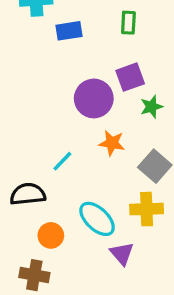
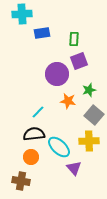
green rectangle: (128, 23) -> (74, 39), moved
green star: (151, 107) -> (89, 90), moved
black semicircle: (28, 194) -> (34, 134), moved

